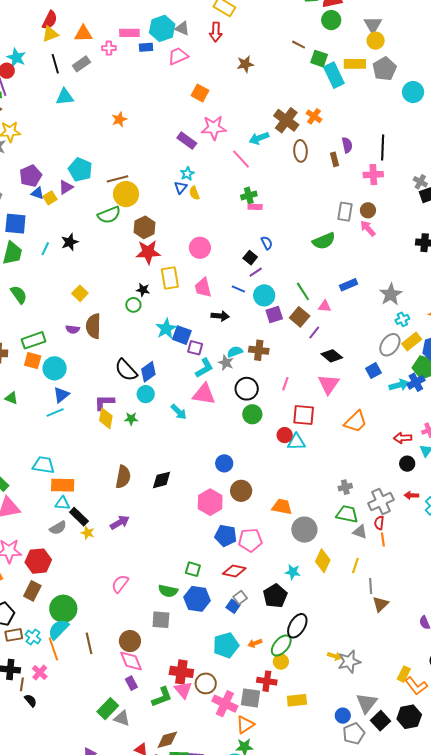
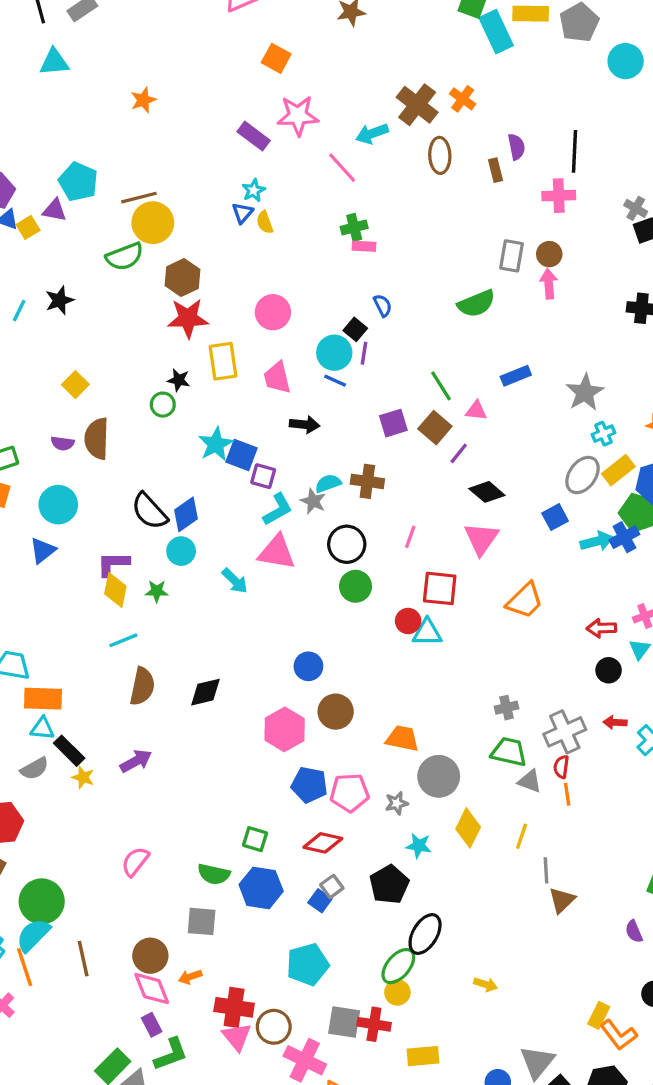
purple triangle: (66, 187) -> (55, 210), turned 42
pink arrow: (368, 228) -> (549, 284), turned 36
purple line: (256, 272) -> (364, 353), turned -48
cyan circle: (264, 295) -> (334, 353), moved
cyan circle: (55, 368) -> (58, 505), moved
cyan line: (55, 413) -> (123, 640), moved
orange arrow: (255, 643) -> (190, 977), moved
gray star: (349, 662) -> (397, 803), moved, size x0.6
green L-shape: (162, 697) -> (171, 1054), moved
gray square: (250, 698) -> (344, 1022), moved

